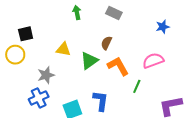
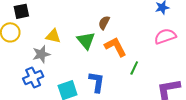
yellow triangle: (63, 49) -> (53, 36), moved
green triangle: (89, 61) -> (86, 40), turned -36
pink semicircle: (153, 61) -> (165, 36), moved

